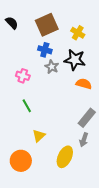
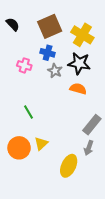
yellow cross: (78, 33) -> (82, 35), size x1.5
pink cross: (23, 76) -> (24, 65), moved
orange semicircle: (84, 84) -> (78, 89), moved
orange circle: (21, 161) -> (19, 148), moved

